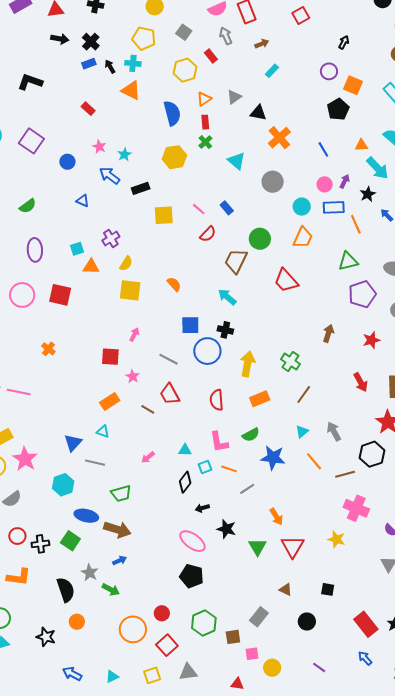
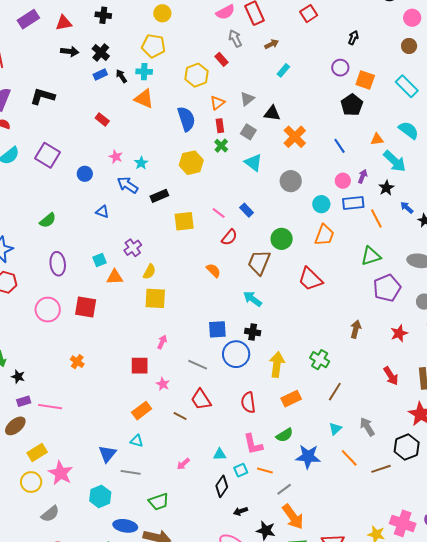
gray square: (184, 32) -> (248, 132), moved
orange semicircle: (174, 284) -> (213, 270), moved
pink cross: (356, 508) -> (403, 523), moved
orange arrow: (276, 517) -> (293, 517), moved, size x1.5

